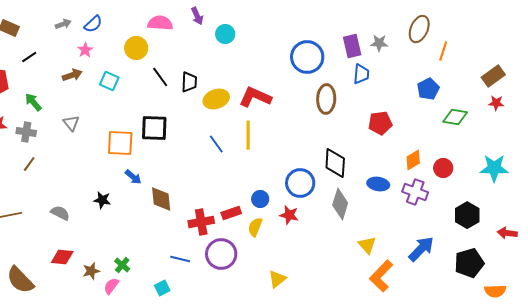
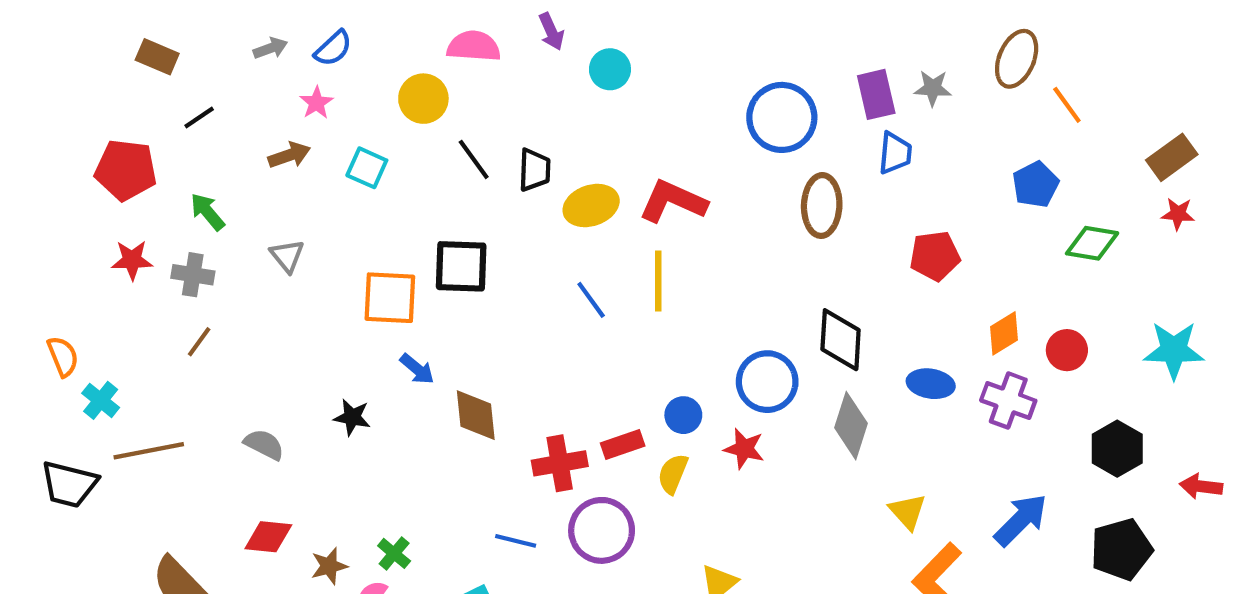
orange line: (443, 51) -> (1067, 105), turned -54

